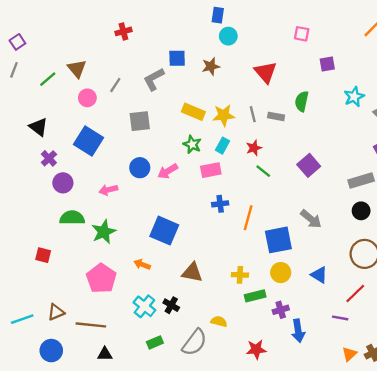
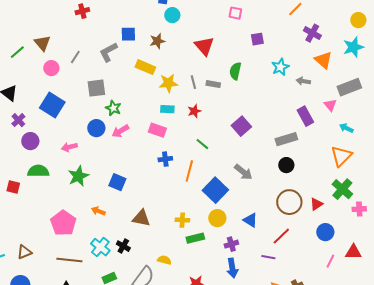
yellow rectangle: (193, 112) -> (145, 67), moved
green star: (192, 144) -> (113, 108), moved
cyan rectangle: (222, 146) -> (167, 109), turned 64
pink rectangle: (211, 170) -> (157, 130), turned 30
green line: (263, 171) -> (202, 144), moved
blue square: (164, 231) -> (117, 182), size x0.7
green star: (104, 232) -> (78, 176), moved
blue square: (278, 240) -> (215, 190), turned -35
red square: (43, 255) -> (13, 187), moved
purple cross: (281, 310) -> (231, 244), moved
brown line: (91, 325) -> (69, 260), moved

